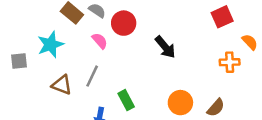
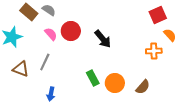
red square: (222, 17) -> (158, 15), moved
red circle: (124, 23) -> (71, 31), moved
green rectangle: (126, 100) -> (93, 78), moved

